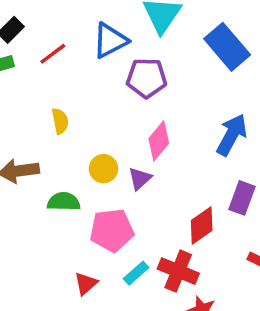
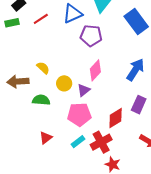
yellow semicircle: (60, 121) -> (43, 68), moved, turned -40
pink pentagon: (112, 230) -> (79, 115), moved
red cross: (178, 271) -> (101, 142), turned 35
red triangle: (86, 284) -> (46, 138), moved

